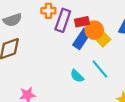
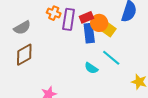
orange cross: (48, 11) -> (54, 13), turned 32
blue rectangle: (82, 39) -> (89, 33), turned -30

